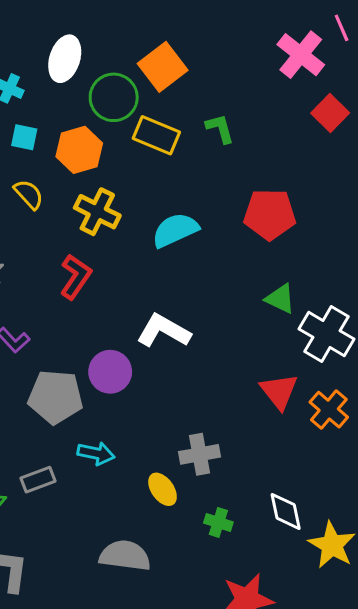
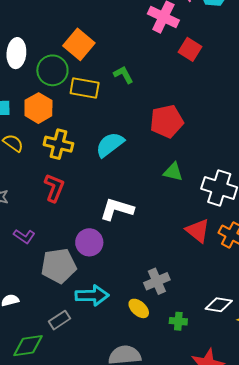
green triangle: (280, 299) -> (173, 172), moved
cyan arrow: (96, 453) -> (92, 295), size x1.4
white diamond: (286, 511) -> (219, 305), turned -56

